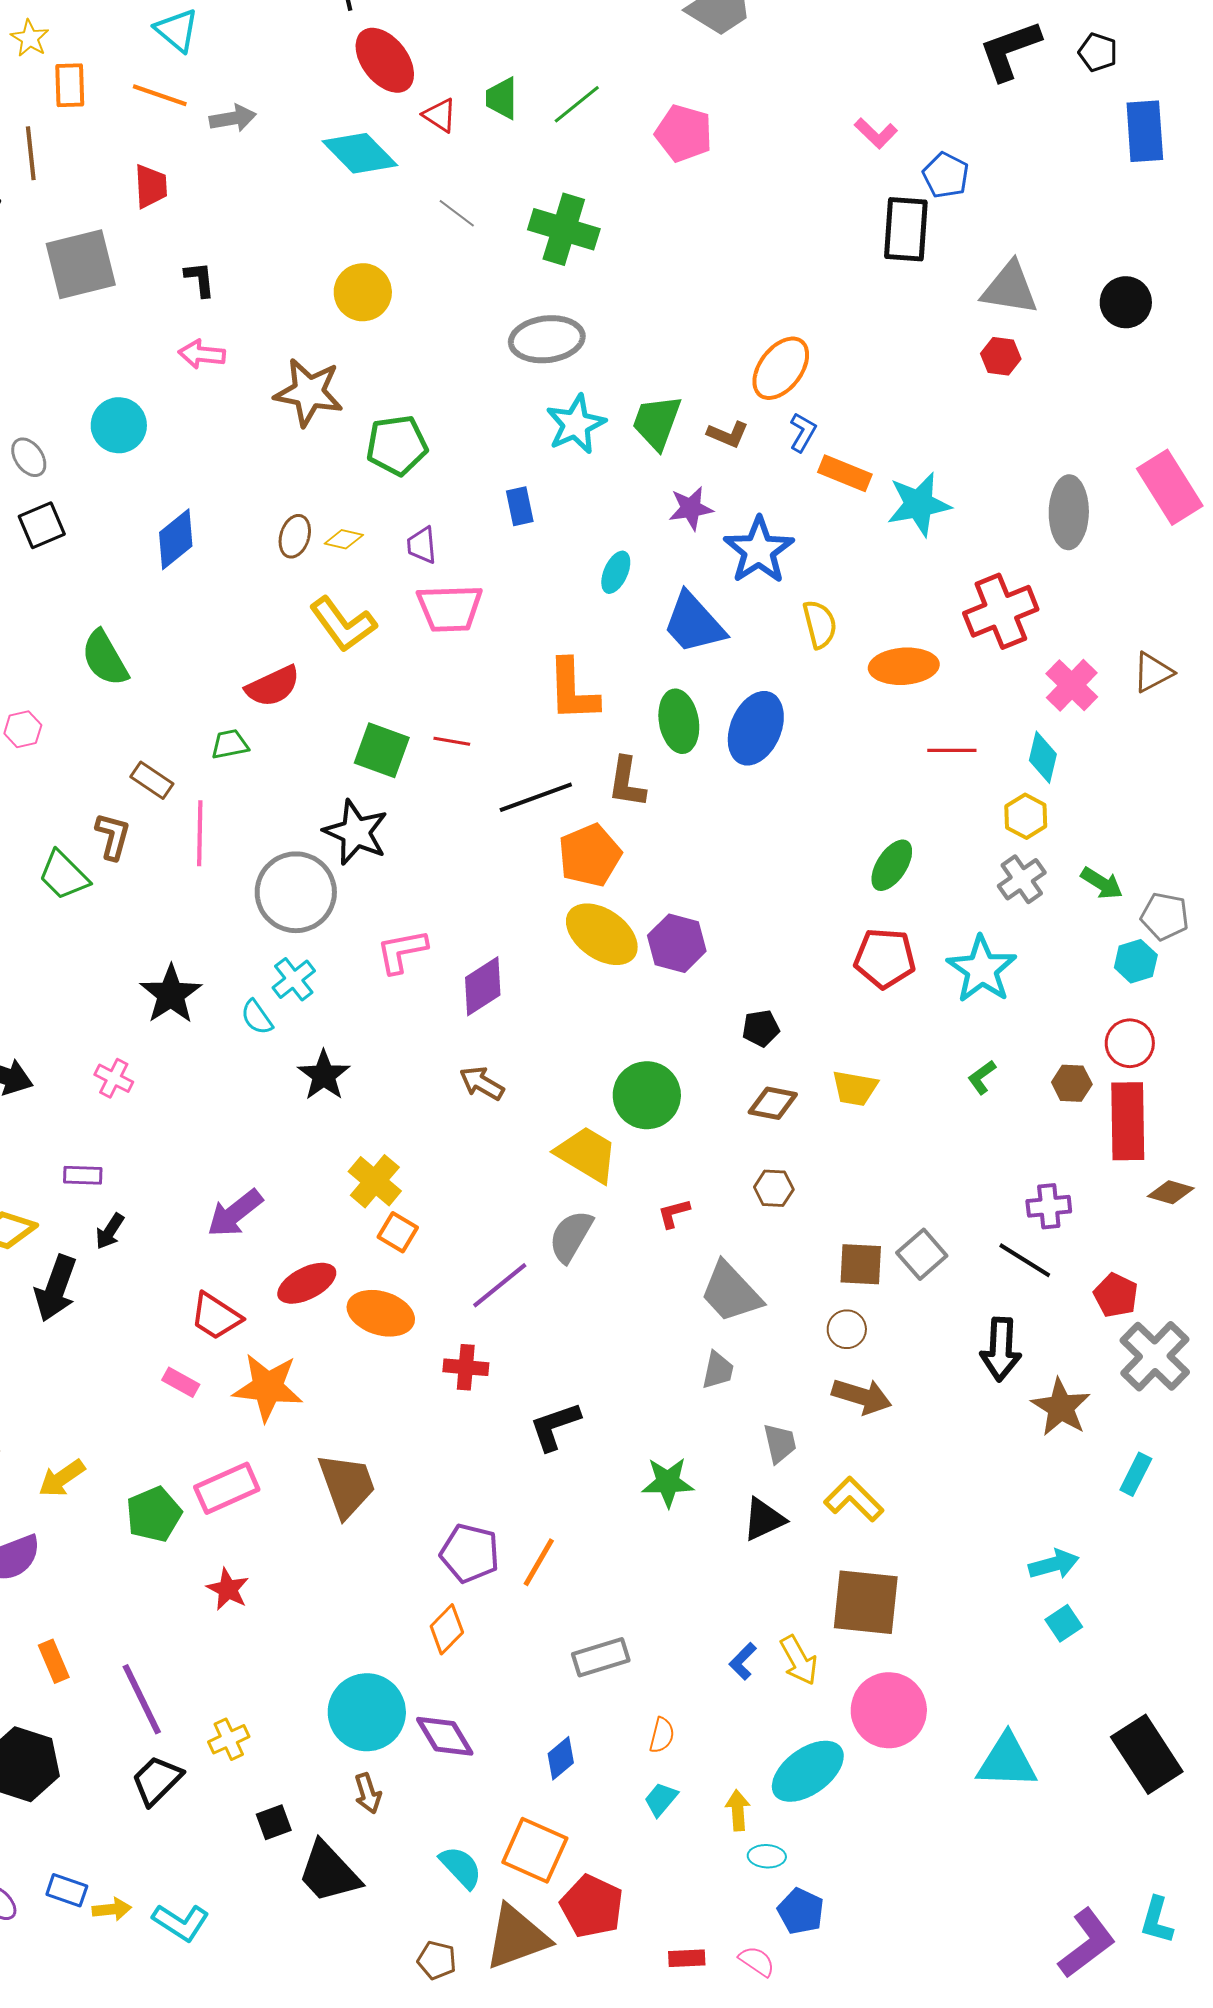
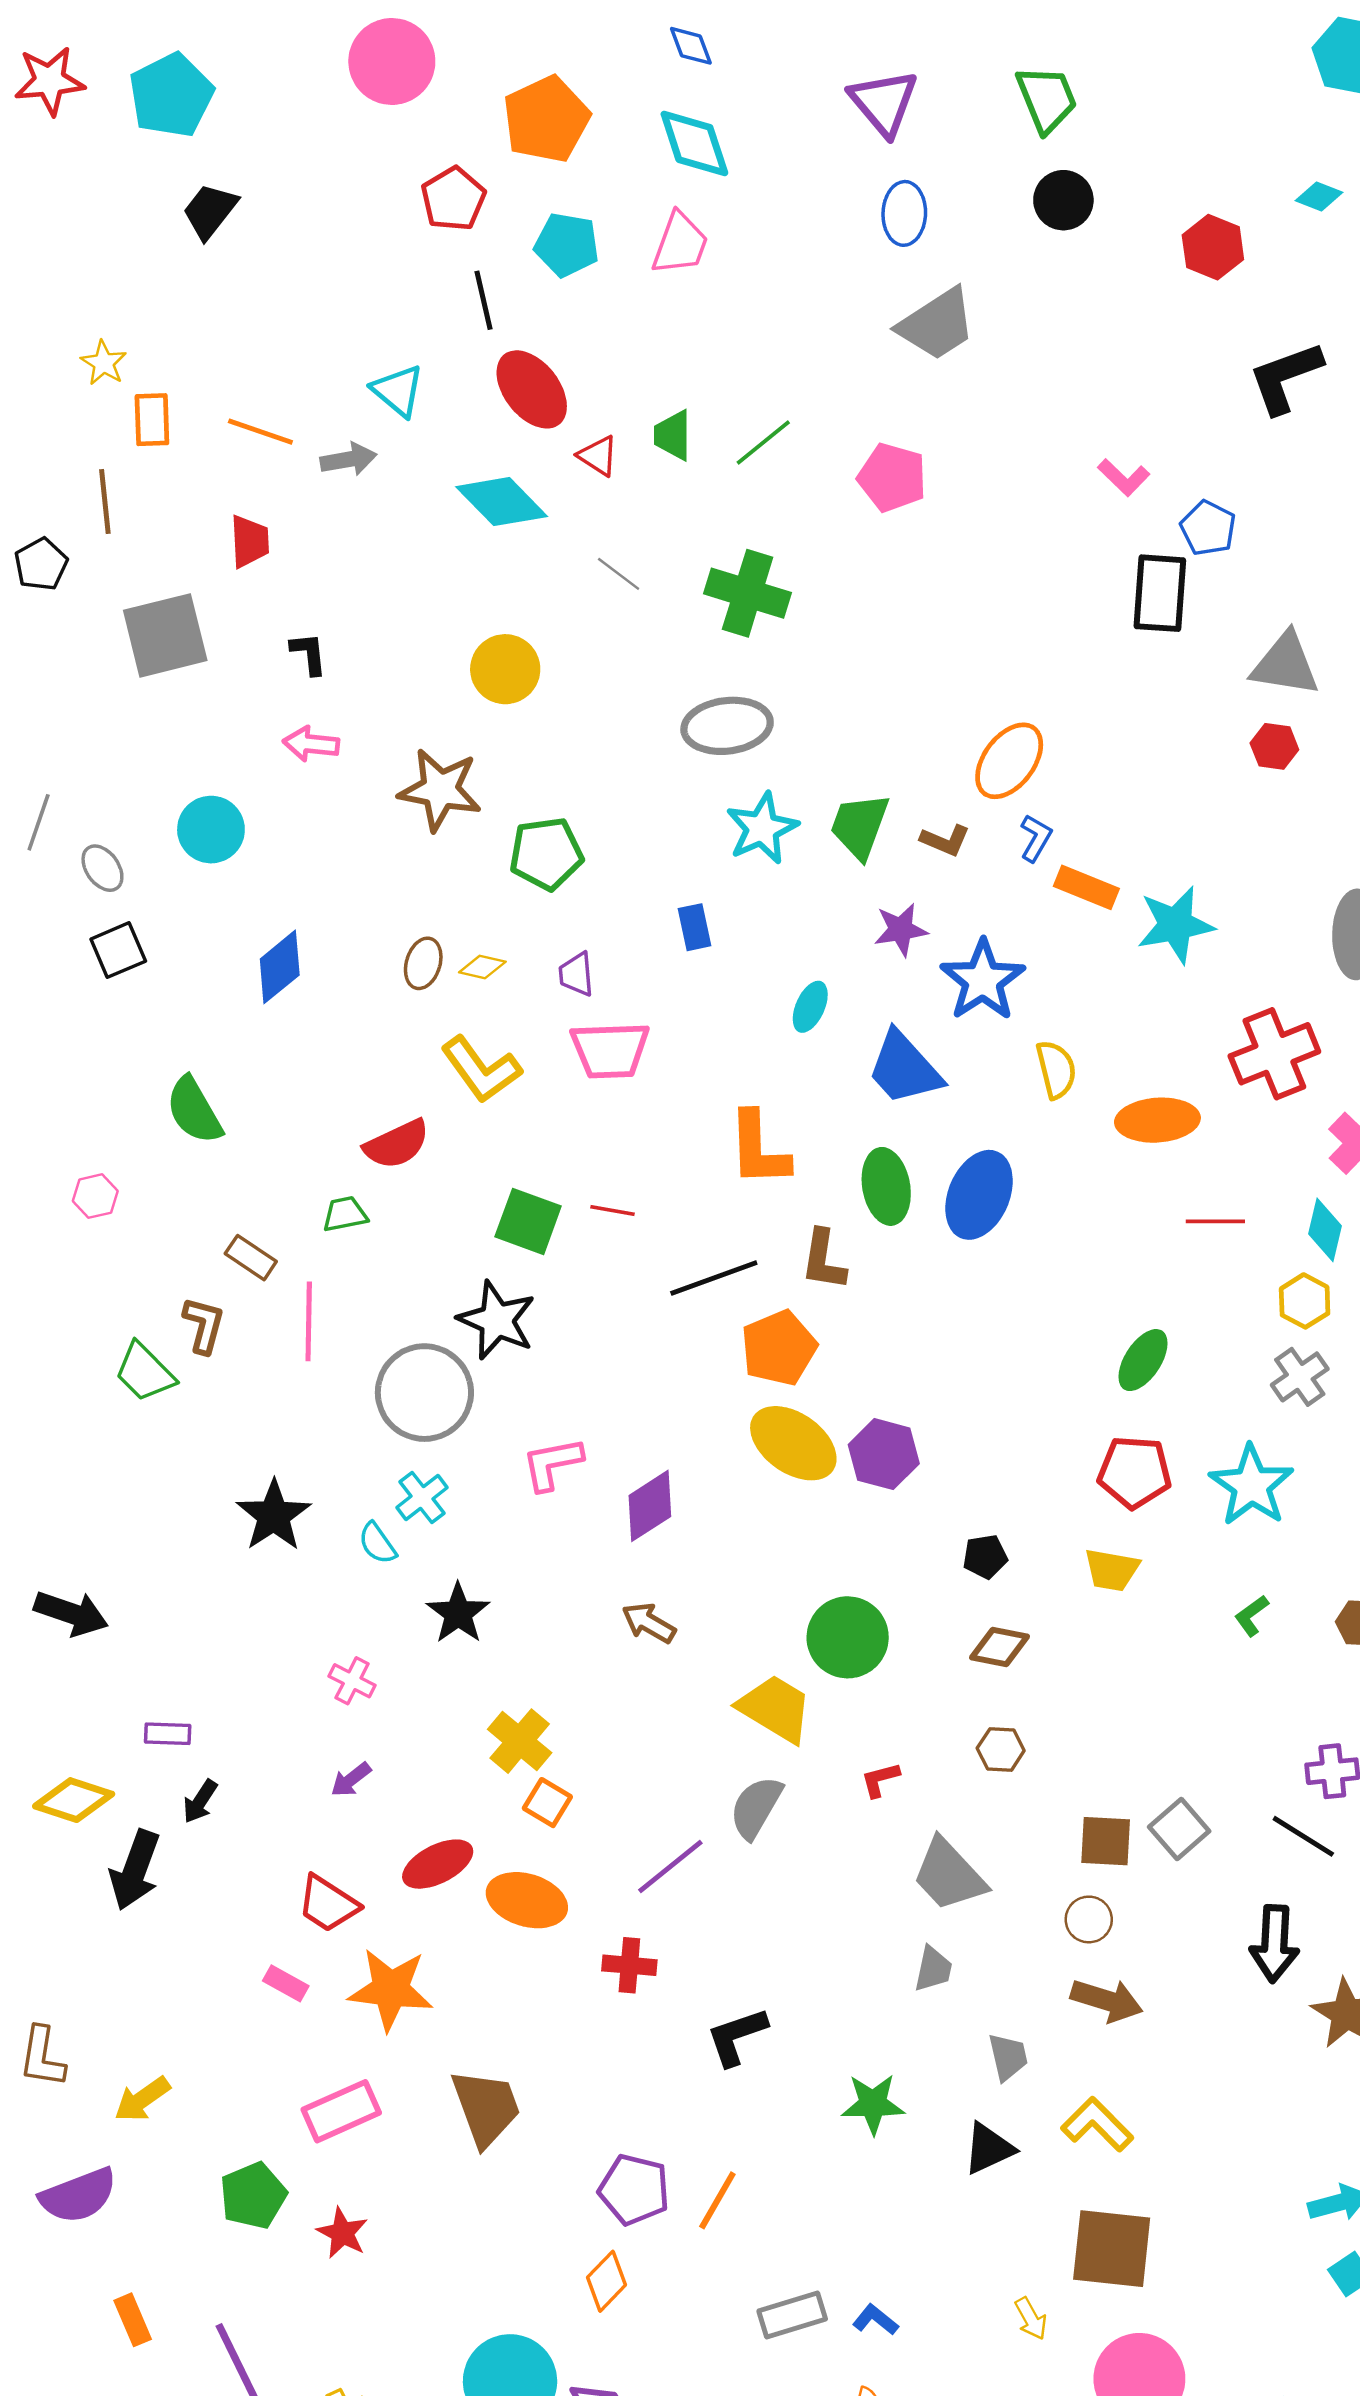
cyan triangle: (177, 30) -> (398, 391), moved
pink cross: (114, 1078) -> (352, 1681), moved
yellow trapezoid: (855, 1088) -> (1112, 1570), moved
purple arrow: (235, 1213) -> (351, 1780), size x0.6
green pentagon: (154, 1514) -> (253, 2196), moved
yellow arrow: (799, 1660) -> (1031, 2319), size x0.7
blue L-shape: (743, 1661) -> (875, 2320), moved, turned 84

